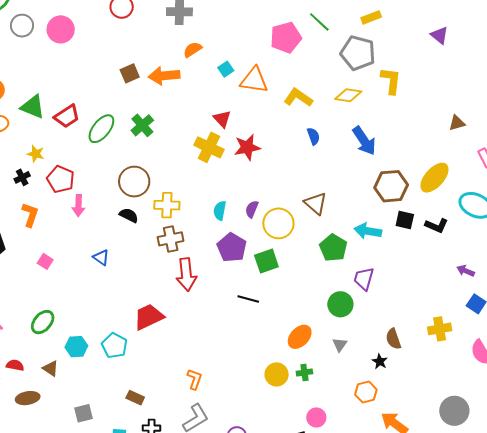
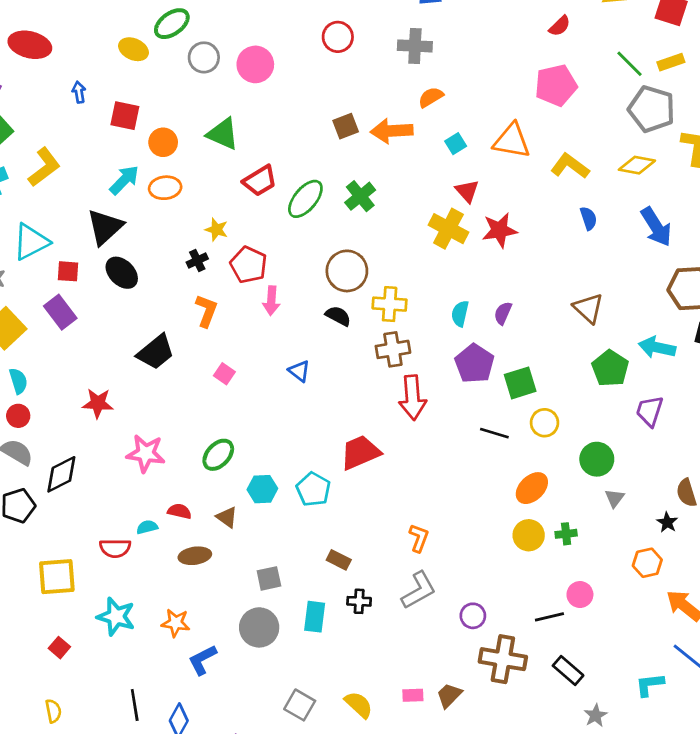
green line: (319, 22) -> (629, 64), moved
cyan square: (226, 69) -> (456, 144), moved
green triangle: (33, 107) -> (223, 134), moved
yellow circle: (278, 223) -> (545, 423), moved, size x0.7
green circle: (340, 304) -> (597, 459), moved
orange ellipse: (300, 337) -> (532, 488), moved

